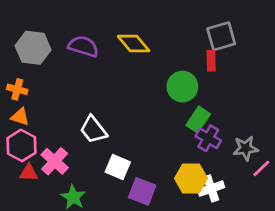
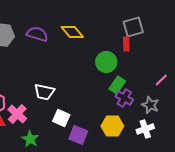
white trapezoid: (93, 130) -> (44, 92), turned -40
gray star: (246, 148) -> (150, 105), turned 30
pink line: (261, 168) -> (161, 80), moved
white cross: (211, 189) -> (145, 129), moved

